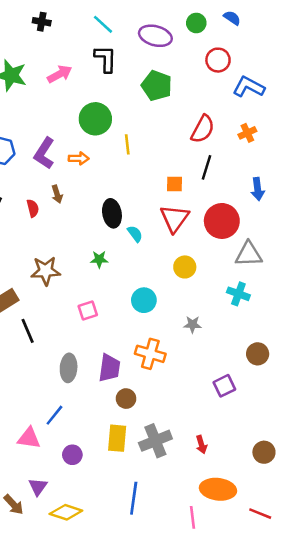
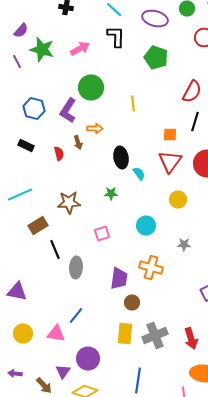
green circle: (95, 119) -> (91, 88), moved
orange arrow: (79, 158) -> (95, 128), moved
gray ellipse: (69, 368) -> (76, 268), moved
red arrow: (201, 445) -> (191, 338), size x1.5
purple circle: (72, 455) -> (88, 358), moved, size x1.5

